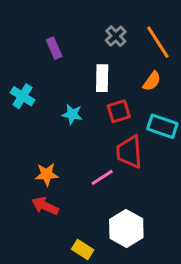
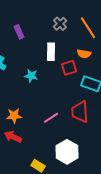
orange semicircle: (152, 81) -> (84, 54), turned 64
red square: (119, 111) -> (69, 68), moved
red trapezoid: (129, 152) -> (80, 112), moved

